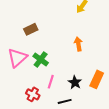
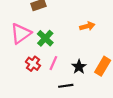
orange arrow: (78, 44) -> (87, 26), turned 80
red cross: (33, 94) -> (33, 64), moved

